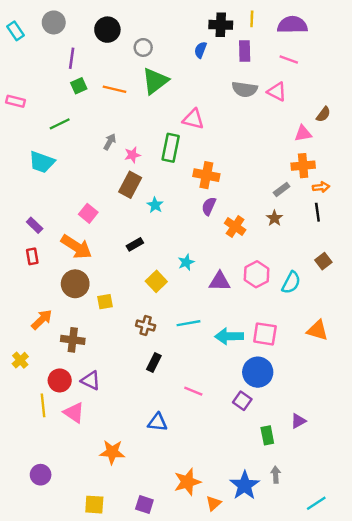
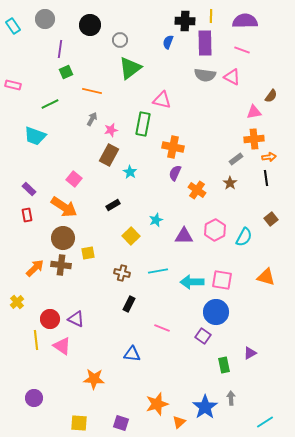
purple rectangle: (245, 51) -> (205, 43), size x1.4
orange line: (115, 89) -> (92, 91), moved
brown cross: (73, 340) -> (61, 265), moved

